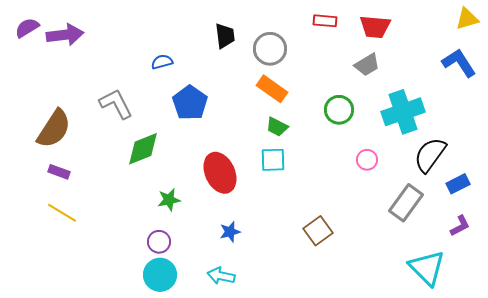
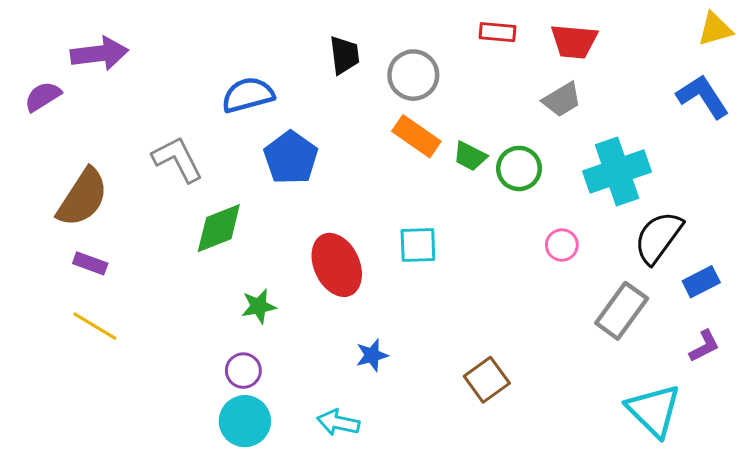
purple semicircle: (27, 28) -> (43, 96), moved
blue semicircle: (162, 62) -> (248, 95), size x1.6
green trapezoid: (277, 127) -> (470, 156), moved
brown square: (318, 231) -> (487, 380), moved
blue star: (230, 232) -> (372, 355), moved

